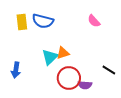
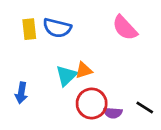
pink semicircle: (94, 21) -> (125, 28), size x1.5
black line: (109, 70) -> (145, 107), moved

